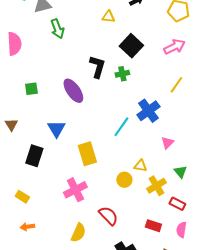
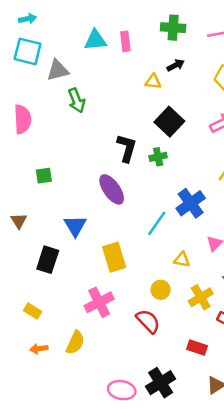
yellow triangle: (108, 17) -> (153, 82), moved
purple ellipse: (73, 91) -> (112, 189), moved
yellow triangle: (140, 166) -> (182, 260), moved
red semicircle: (108, 216) -> (148, 321), moved
yellow semicircle: (78, 233) -> (75, 342), moved

